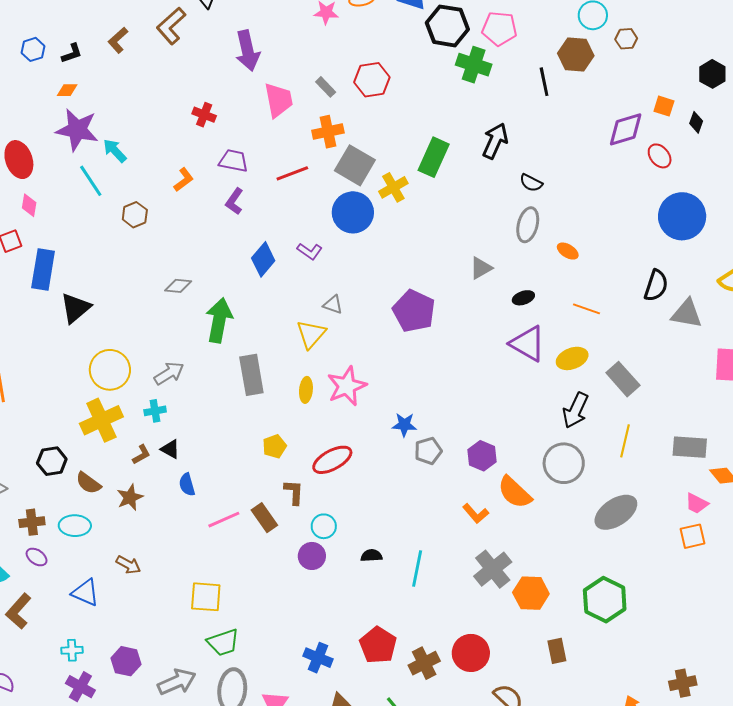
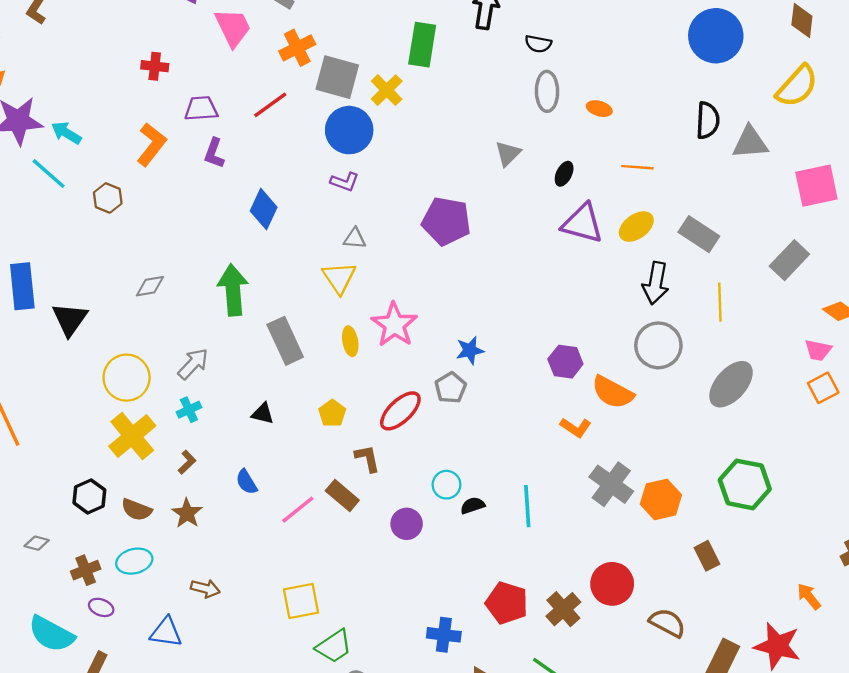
orange L-shape: (184, 180) -> (151, 144), size x1.5
purple L-shape: (310, 251) -> (345, 182), moved
gray diamond: (178, 286) -> (150, 286), moved
black ellipse: (523, 298) -> (564, 174), turned -30
gray rectangle: (690, 447) -> (789, 260), moved, turned -36
black triangle: (170, 449) -> (263, 414), moved
gray pentagon: (428, 451) -> (451, 388), moved
cyan circle: (324, 526) -> (446, 485), moved

